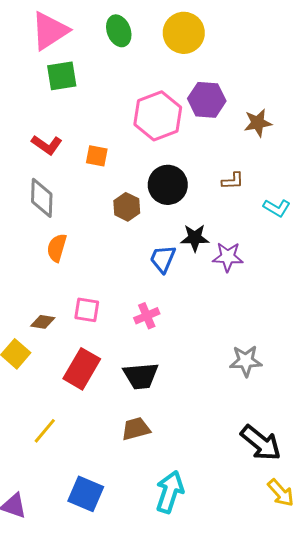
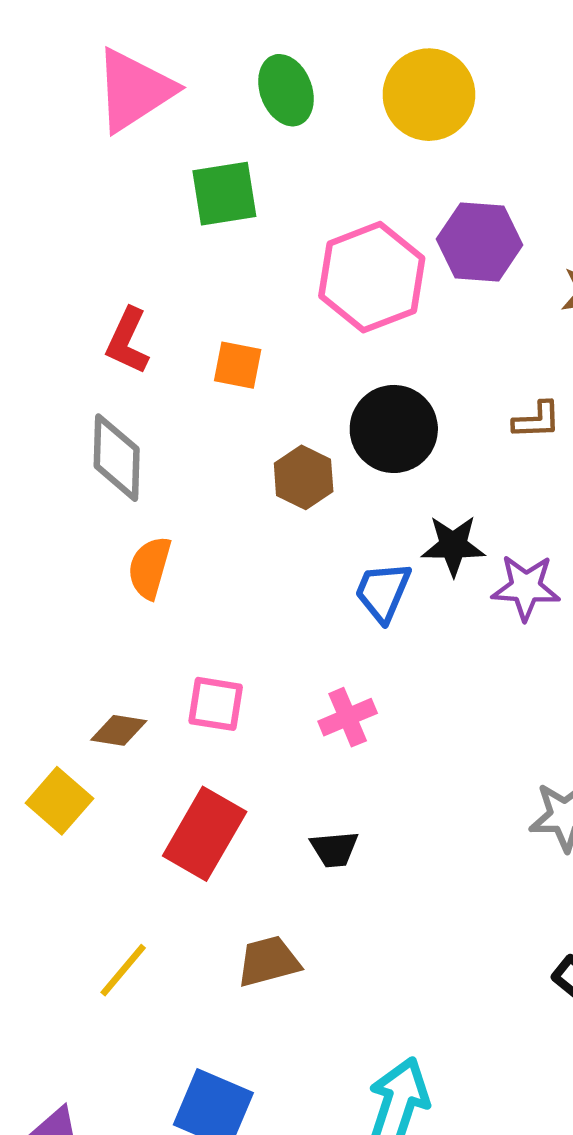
green square: (62, 76) -> (224, 194), moved
red L-shape: (47, 145) -> (128, 341), turned 80
black trapezoid: (141, 376) -> (334, 849), size x0.6
brown trapezoid: (136, 429) -> (268, 961), moved

